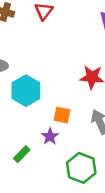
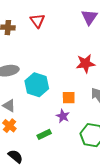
green rectangle: (22, 154) -> (44, 134), turned 32

